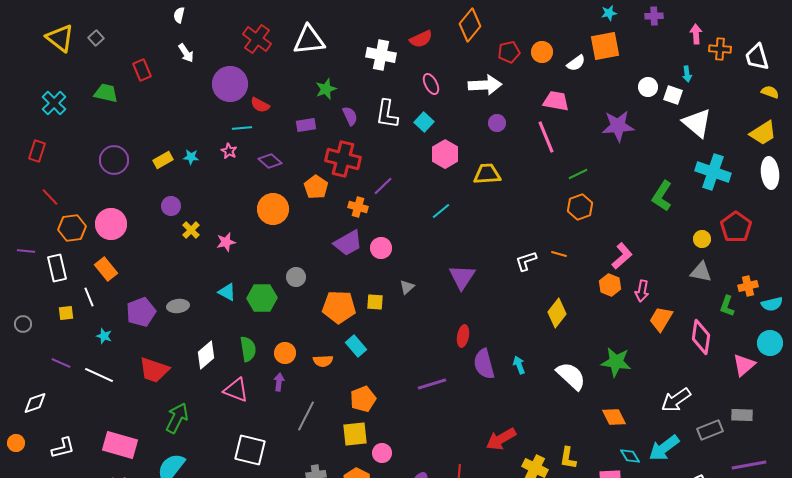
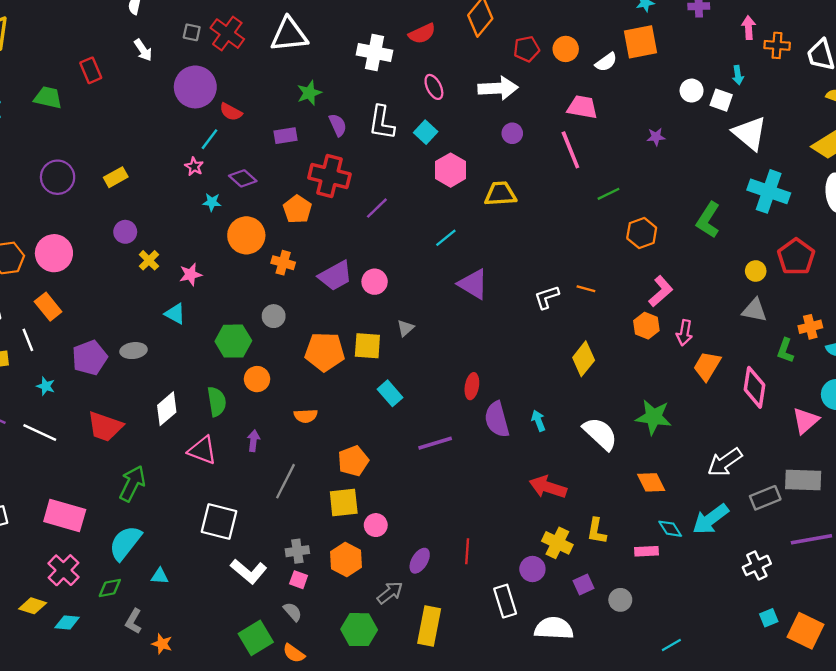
gray square: (96, 38) -> (192, 32), moved, turned -35
purple star: (618, 126) -> (656, 137), size x0.5
cyan line: (242, 128) -> (210, 139), turned -48
cyan star: (191, 157) -> (212, 202), moved
orange cross: (358, 207) -> (283, 263), moved
orange hexagon: (580, 207) -> (642, 233), moved
purple triangle: (462, 277) -> (473, 284), moved, turned -32
cyan triangle: (227, 292) -> (175, 314), moved
yellow square: (375, 302) -> (367, 346), size x1.4
cyan rectangle: (356, 346) -> (390, 393), moved
orange circle: (285, 353) -> (257, 379), moved
gray rectangle: (742, 415) -> (803, 480), size x1.4
red arrow: (501, 439) -> (548, 487), moved, turned 48

